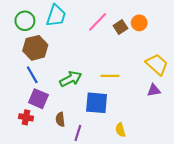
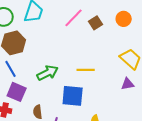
orange circle: (139, 23) -> (124, 19), moved

